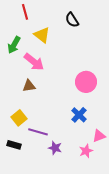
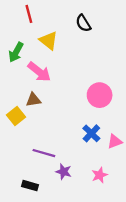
yellow square: (19, 118) -> (16, 116), moved
pink triangle: (99, 136) -> (115, 141), moved
black rectangle: (14, 145) -> (30, 186), moved

